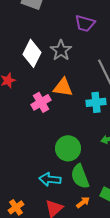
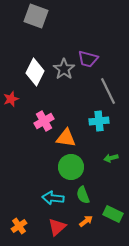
purple trapezoid: (85, 23) -> (88, 59), moved
orange triangle: (63, 87) -> (66, 138), moved
green semicircle: (80, 176) -> (83, 195), size x0.7

